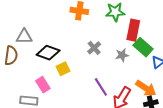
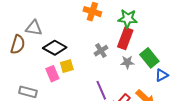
red rectangle: (133, 30) -> (125, 39), moved
pink rectangle: (43, 85) -> (52, 74), moved

